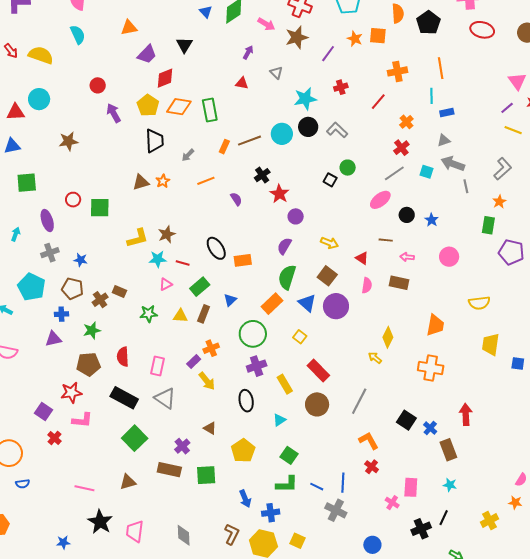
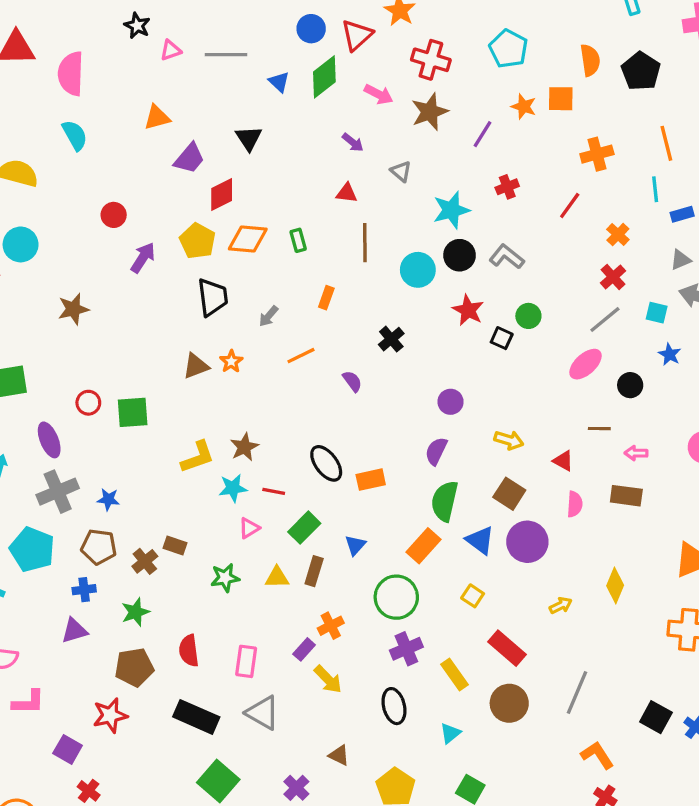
purple arrow: (248, 52) -> (353, 142), turned 104
green rectangle: (210, 110) -> (298, 240), size x0.6
purple arrow: (114, 113) -> (143, 258), turned 66
brown line: (250, 141) -> (365, 243), moved, turned -65
red star: (279, 194) -> (468, 310), moved
blue star: (432, 220) -> (670, 354), moved
gray cross: (50, 253) -> (58, 492), size x1.4
yellow arrow: (375, 358) -> (561, 605), moved, turned 120
pink L-shape: (82, 420) -> (28, 702), moved

